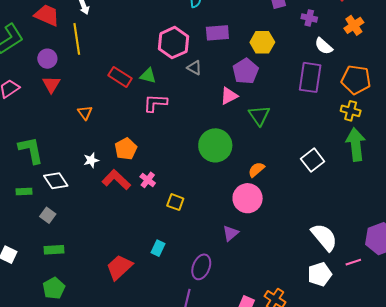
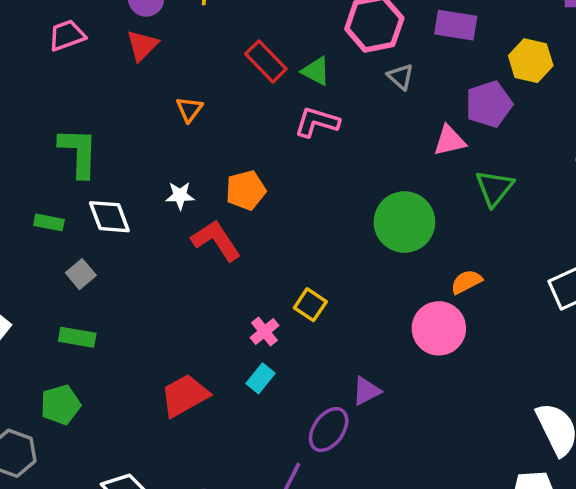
pink cross: (148, 180) -> (264, 332), moved
purple triangle: (231, 233) -> (366, 391), moved

